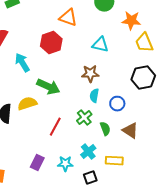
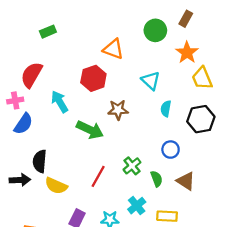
orange star: (131, 21) -> (187, 53), turned 30
cyan triangle: (100, 45) -> (151, 81), turned 30
brown star: (90, 74) -> (118, 110), moved
cyan semicircle: (94, 96) -> (166, 109), moved
yellow semicircle: (27, 104) -> (56, 186), moved, turned -138

